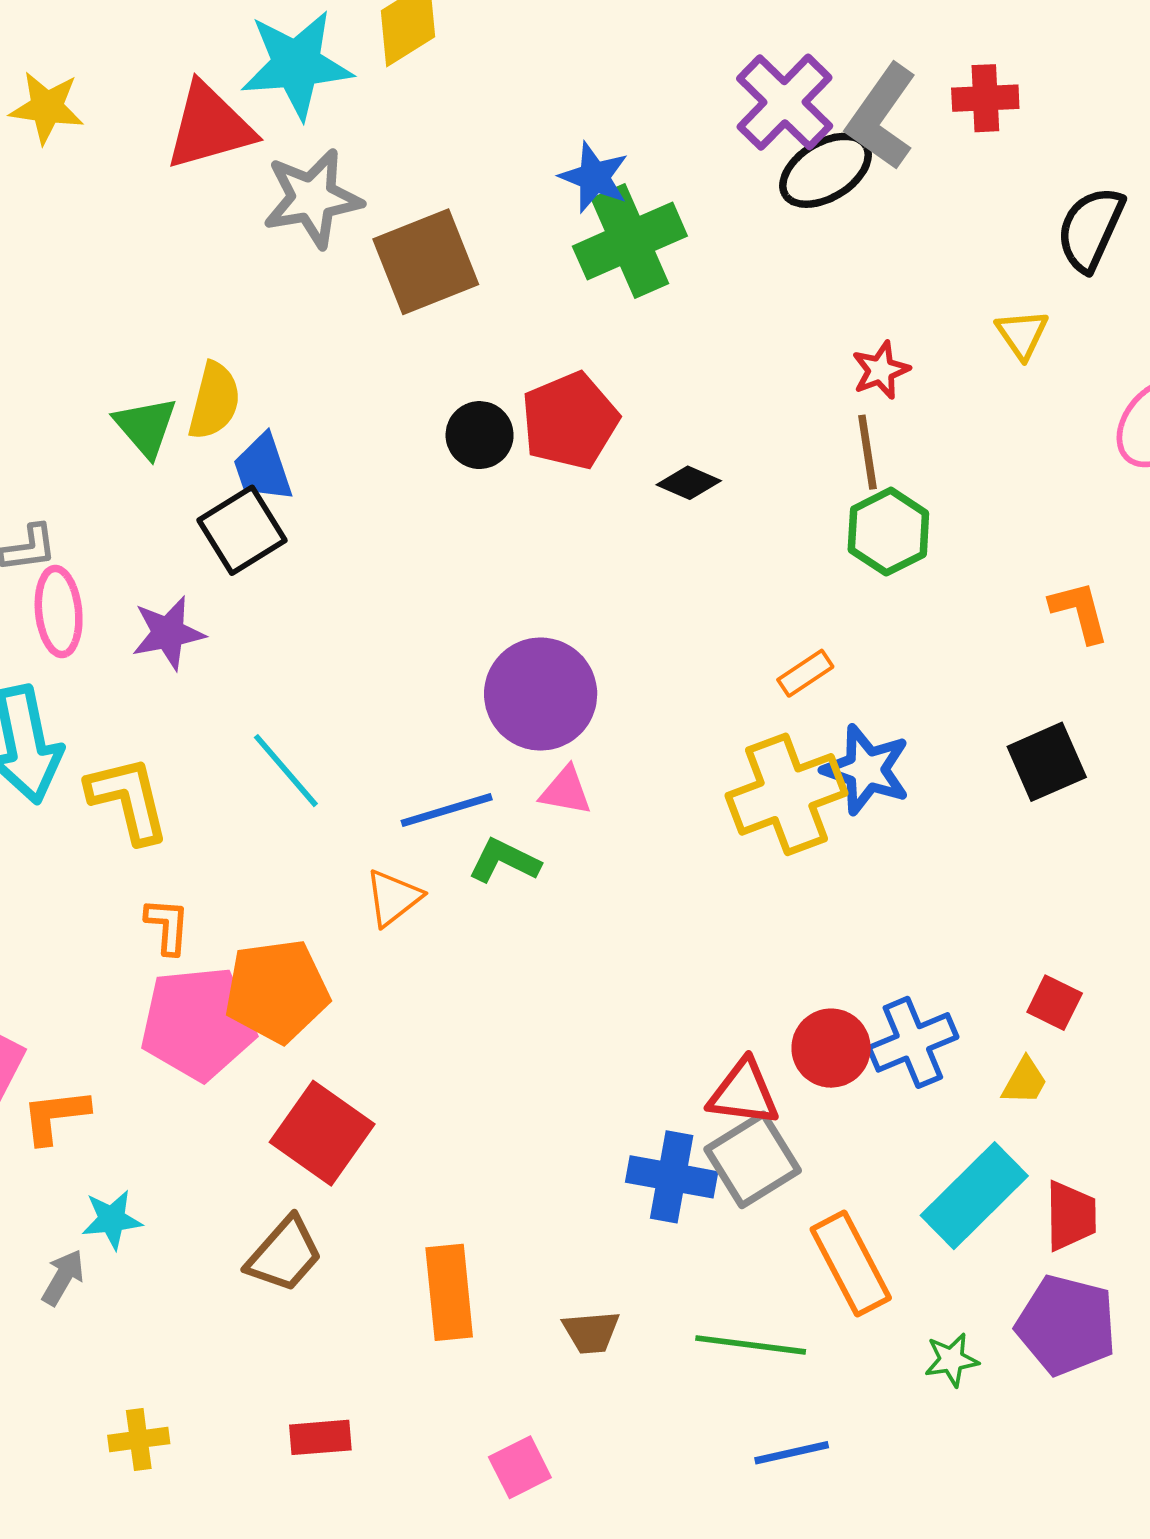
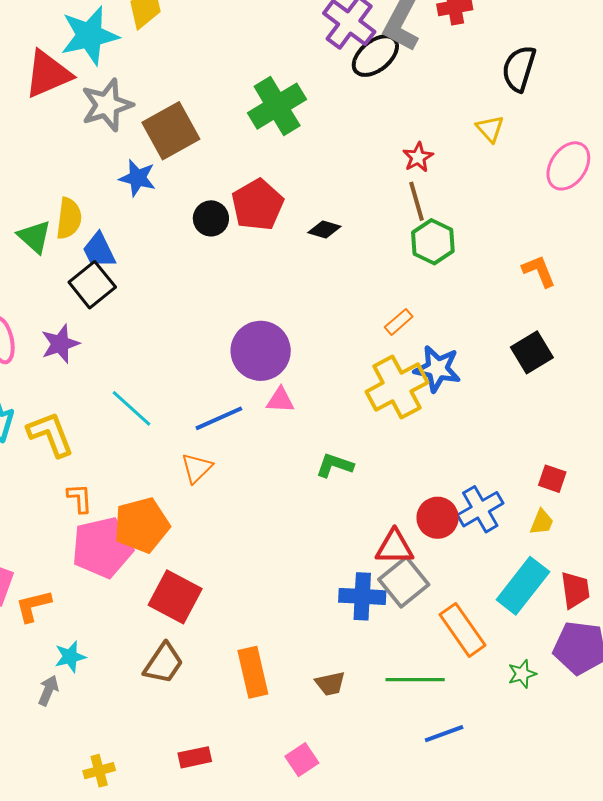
blue star: (594, 177) -> (137, 178), moved
green L-shape: (504, 861) -> (335, 465), moved

